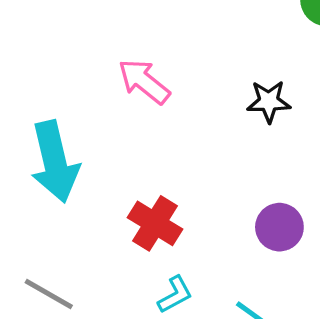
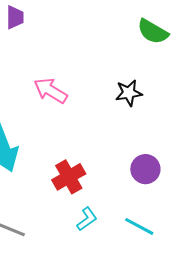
red cross: (155, 223) -> (69, 177), turned 36

